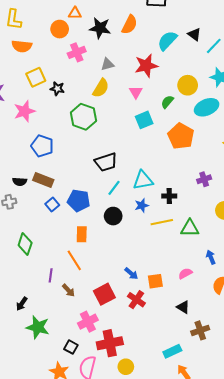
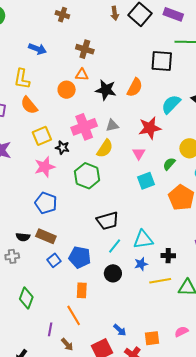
orange semicircle: (22, 46) -> (29, 105), turned 42
pink cross: (77, 52) -> (84, 127), moved, size x1.4
pink star: (24, 111) -> (45, 167), moved
blue arrow: (131, 273) -> (120, 330), moved

